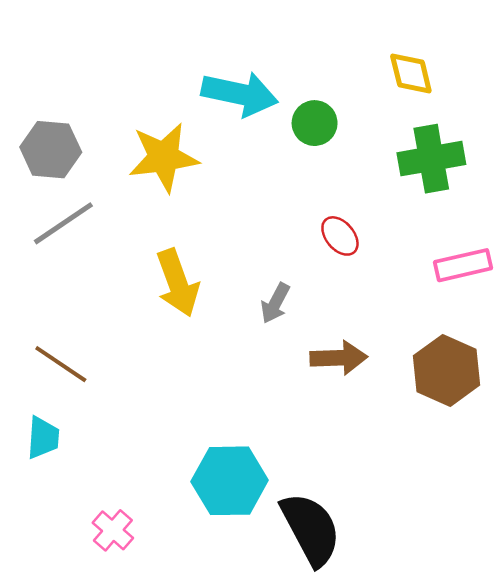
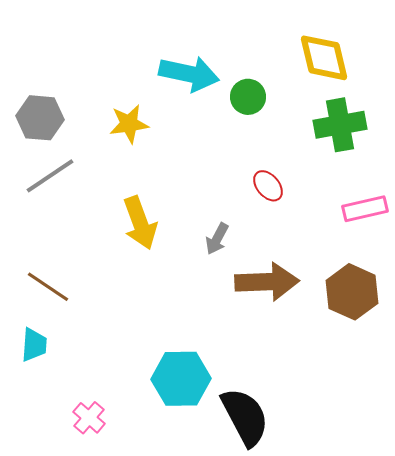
yellow diamond: (411, 74) -> (324, 58), size x1.4
yellow star: (164, 157) -> (129, 124), size x0.7
brown arrow: (339, 358) -> (267, 282), size x1.4

